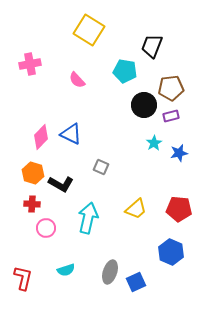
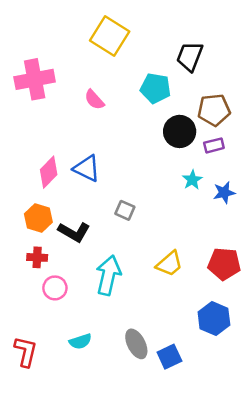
pink cross: (30, 64) -> (35, 79), size x1.4
gray ellipse: (110, 272) -> (136, 344), turned -45

